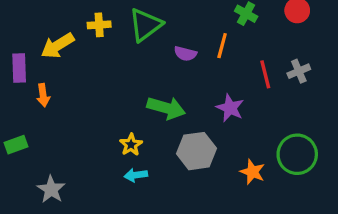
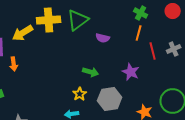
yellow cross: (99, 25) -> (49, 20), size x1.6
orange line: (222, 46) -> (139, 33), moved
green arrow: (166, 108) -> (91, 72), size x0.7
yellow star: (131, 145) -> (80, 94), moved

